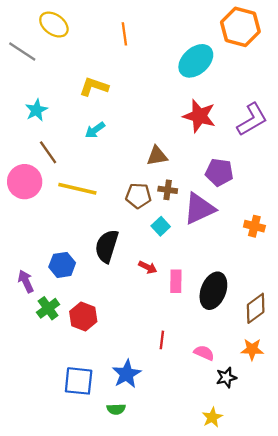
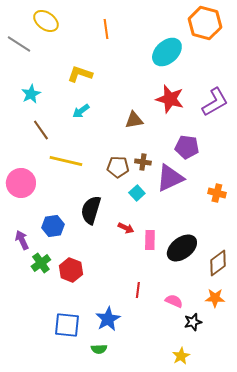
brown triangle: (157, 156) -> (134, 120), moved
pink circle: (25, 182) -> (21, 183), moved
black ellipse: (213, 291) -> (182, 248), turned 32

